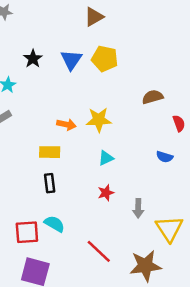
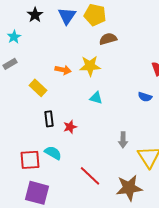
brown semicircle: (153, 97) -> (108, 39), moved
yellow rectangle: (50, 152) -> (38, 88), moved, turned 42
cyan triangle: (106, 158) -> (96, 98), turned 40
red star: (106, 193) -> (70, 127), moved

